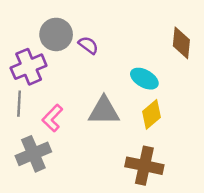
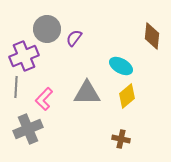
purple semicircle: (88, 45) -> (74, 38), turned -90
brown cross: (144, 166) -> (121, 139), size x0.6

